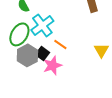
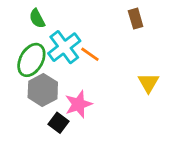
orange line: (60, 44) -> (90, 54), moved
black square: (42, 53) -> (59, 123), moved

